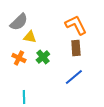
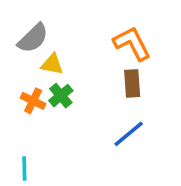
green cross: (43, 57) -> (61, 96), moved
cyan line: (24, 97) -> (24, 169), moved

